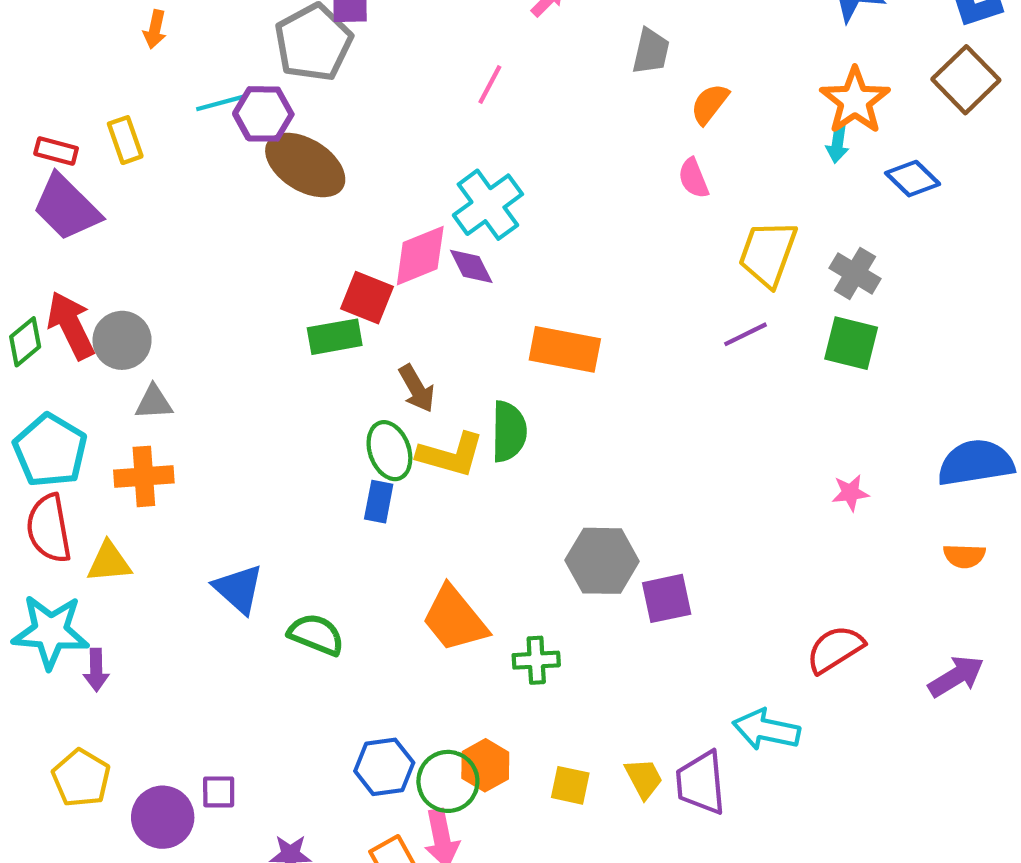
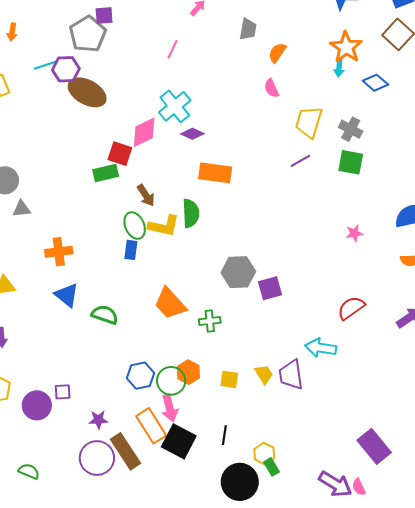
purple diamond: (471, 266) -> (192, 134), moved, turned -35
orange cross: (144, 476) -> (59, 252), moved

